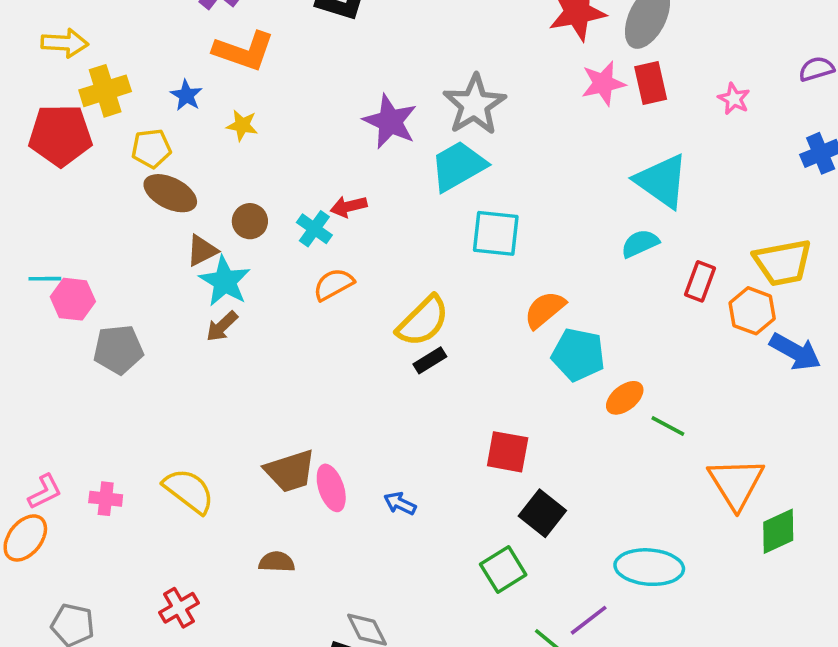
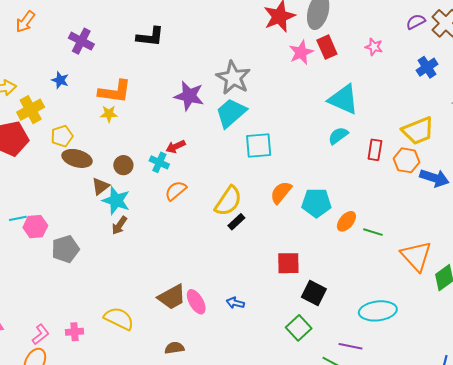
orange L-shape: (244, 51) -> (115, 91), moved
blue star: (186, 95) -> (60, 80), moved
orange semicircle: (545, 310) -> (281, 193), moved
purple line: (589, 620) -> (351, 346), turned 60

